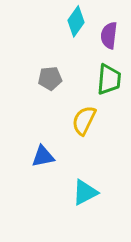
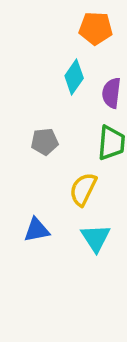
cyan triangle: (85, 192) -> (96, 238), moved, turned -36

